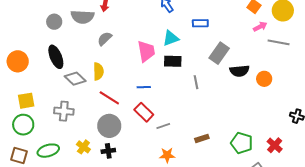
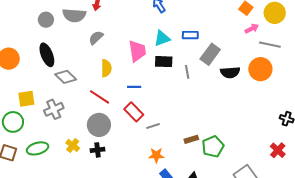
blue rectangle: (200, 23) -> (190, 35), moved
yellow semicircle: (98, 71) -> (106, 68), moved
orange circle: (264, 79) -> (260, 69), moved, size x1.5
gray line: (196, 82) -> (187, 72), moved
yellow square: (26, 101) -> (26, 99), moved
gray cross: (64, 111) -> (54, 109), turned -30
green pentagon: (242, 143) -> (213, 147), moved, turned 30
red cross: (275, 145) -> (278, 150), moved

